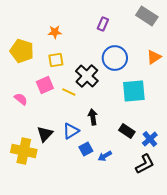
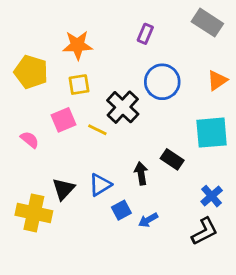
orange star: (55, 32) -> (78, 45), size x1.5
cyan square: (134, 91) -> (212, 133), moved
black arrow: (93, 117) -> (141, 173), moved
black rectangle: (127, 131) -> (172, 159), moved

